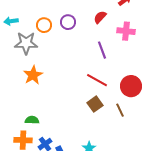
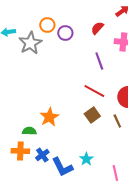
orange circle: (44, 25) -> (47, 25), moved
gray star: (26, 43) -> (30, 43), moved, turned -30
orange star: (33, 75) -> (49, 117), moved

